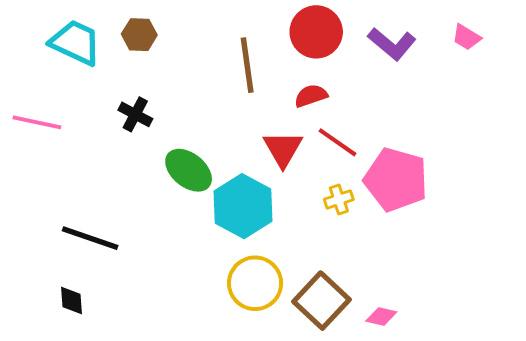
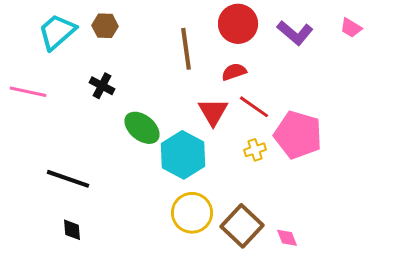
cyan trapezoid: (75, 43) -> (57, 32), turned -66
black diamond: (72, 301) -> (72, 230), moved
pink diamond: (381, 316) -> (287, 238), turned 55

